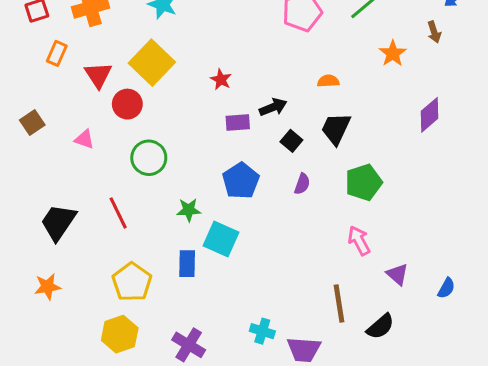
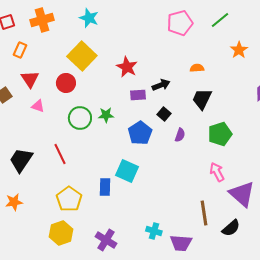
red triangle: (98, 75) -> (30, 79), moved
red star: (221, 80) -> (127, 67), size x1.5
black square: (291, 141) -> (164, 114), moved
green star: (189, 210) -> (106, 115), moved
purple triangle: (397, 274) -> (242, 194), size x1.8

